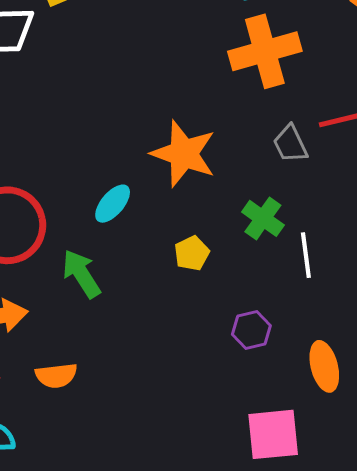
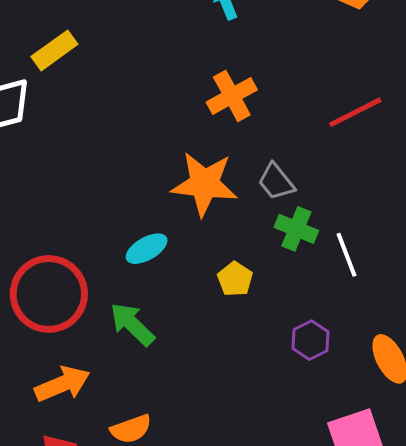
orange cross: (265, 51) -> (232, 96), moved, size x0.7
gray trapezoid: (290, 144) -> (276, 182), moved
cyan ellipse: (113, 204) -> (147, 249), turned 33

